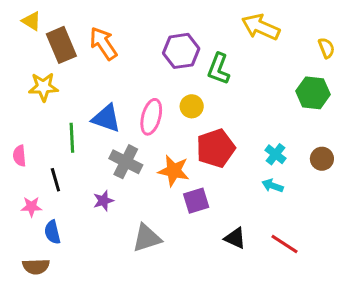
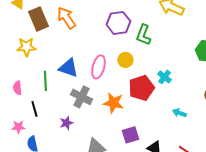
cyan cross: (276, 154) -> (164, 77), moved
pink semicircle: (19, 156) -> (17, 88), moved
purple square: (196, 201) -> (130, 135), moved

